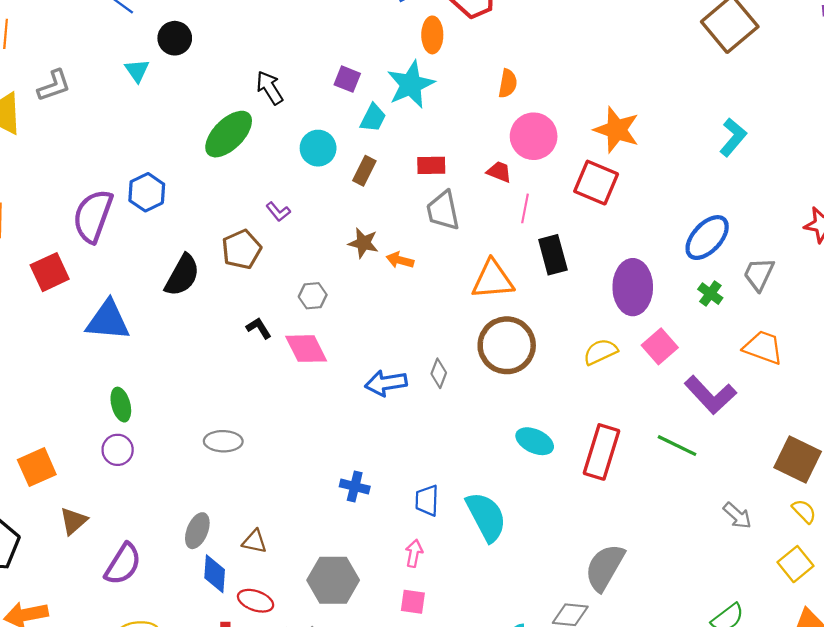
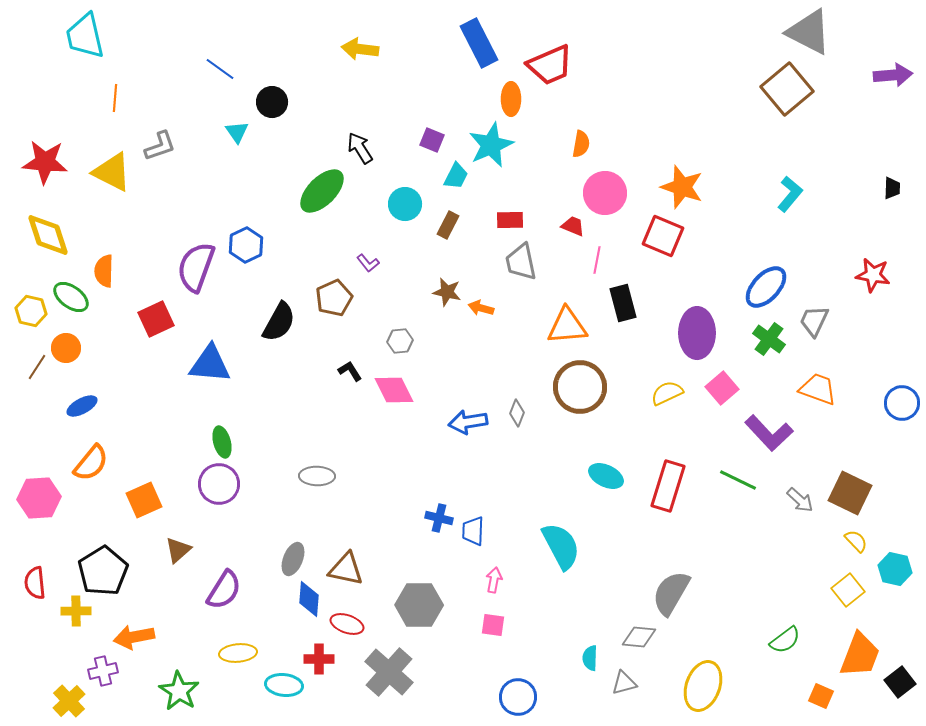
green cross: (710, 294) -> (769, 339), size x1.4
purple circle: (118, 450) -> (219, 484), size x1.4
blue trapezoid: (427, 500) -> (473, 531), moved
gray arrow: (737, 516) -> (800, 500), moved
brown triangle: (254, 541) -> (346, 569), size x1.5

